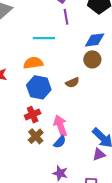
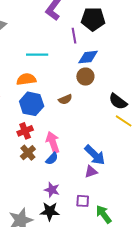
purple line: (66, 17) -> (74, 36), moved

